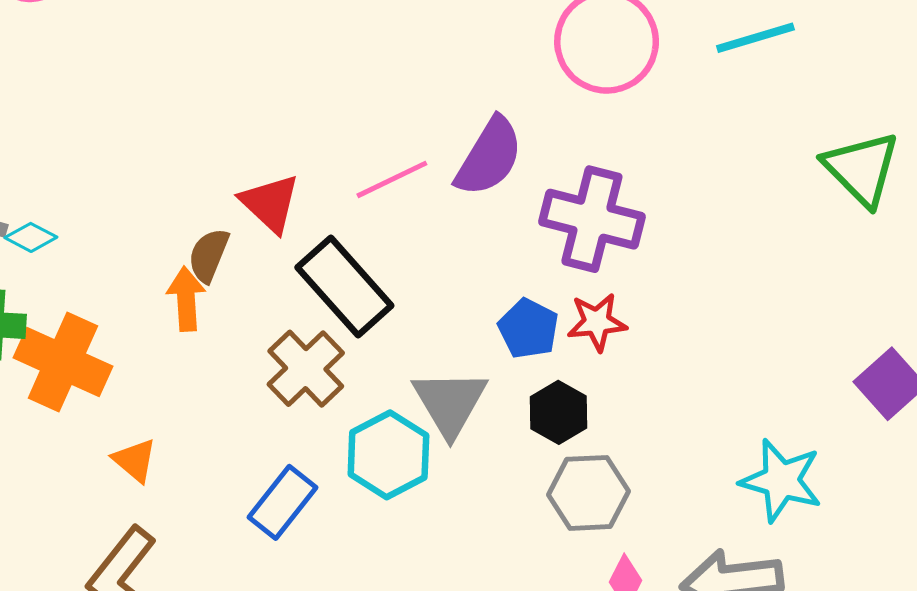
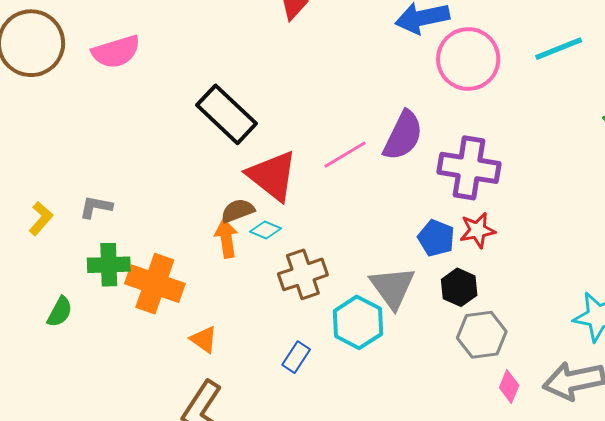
red triangle: (270, 203) -> (272, 176), size x1.4
cyan diamond: (31, 237) -> (266, 230), moved
brown semicircle: (209, 255) -> (238, 211), turned 52
black rectangle: (344, 287) -> (226, 114), moved
brown cross: (306, 369) -> (303, 274), turned 30
blue rectangle: (283, 502) -> (296, 357), size x0.7

